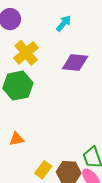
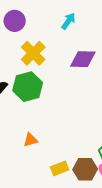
yellow rectangle: (43, 170) -> (60, 168), turned 36

